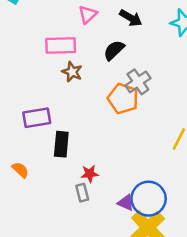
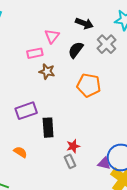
pink triangle: (88, 14) -> (52, 36), moved
pink rectangle: (61, 46) -> (35, 53), size x0.7
gray cross: (138, 82) -> (106, 44), moved

